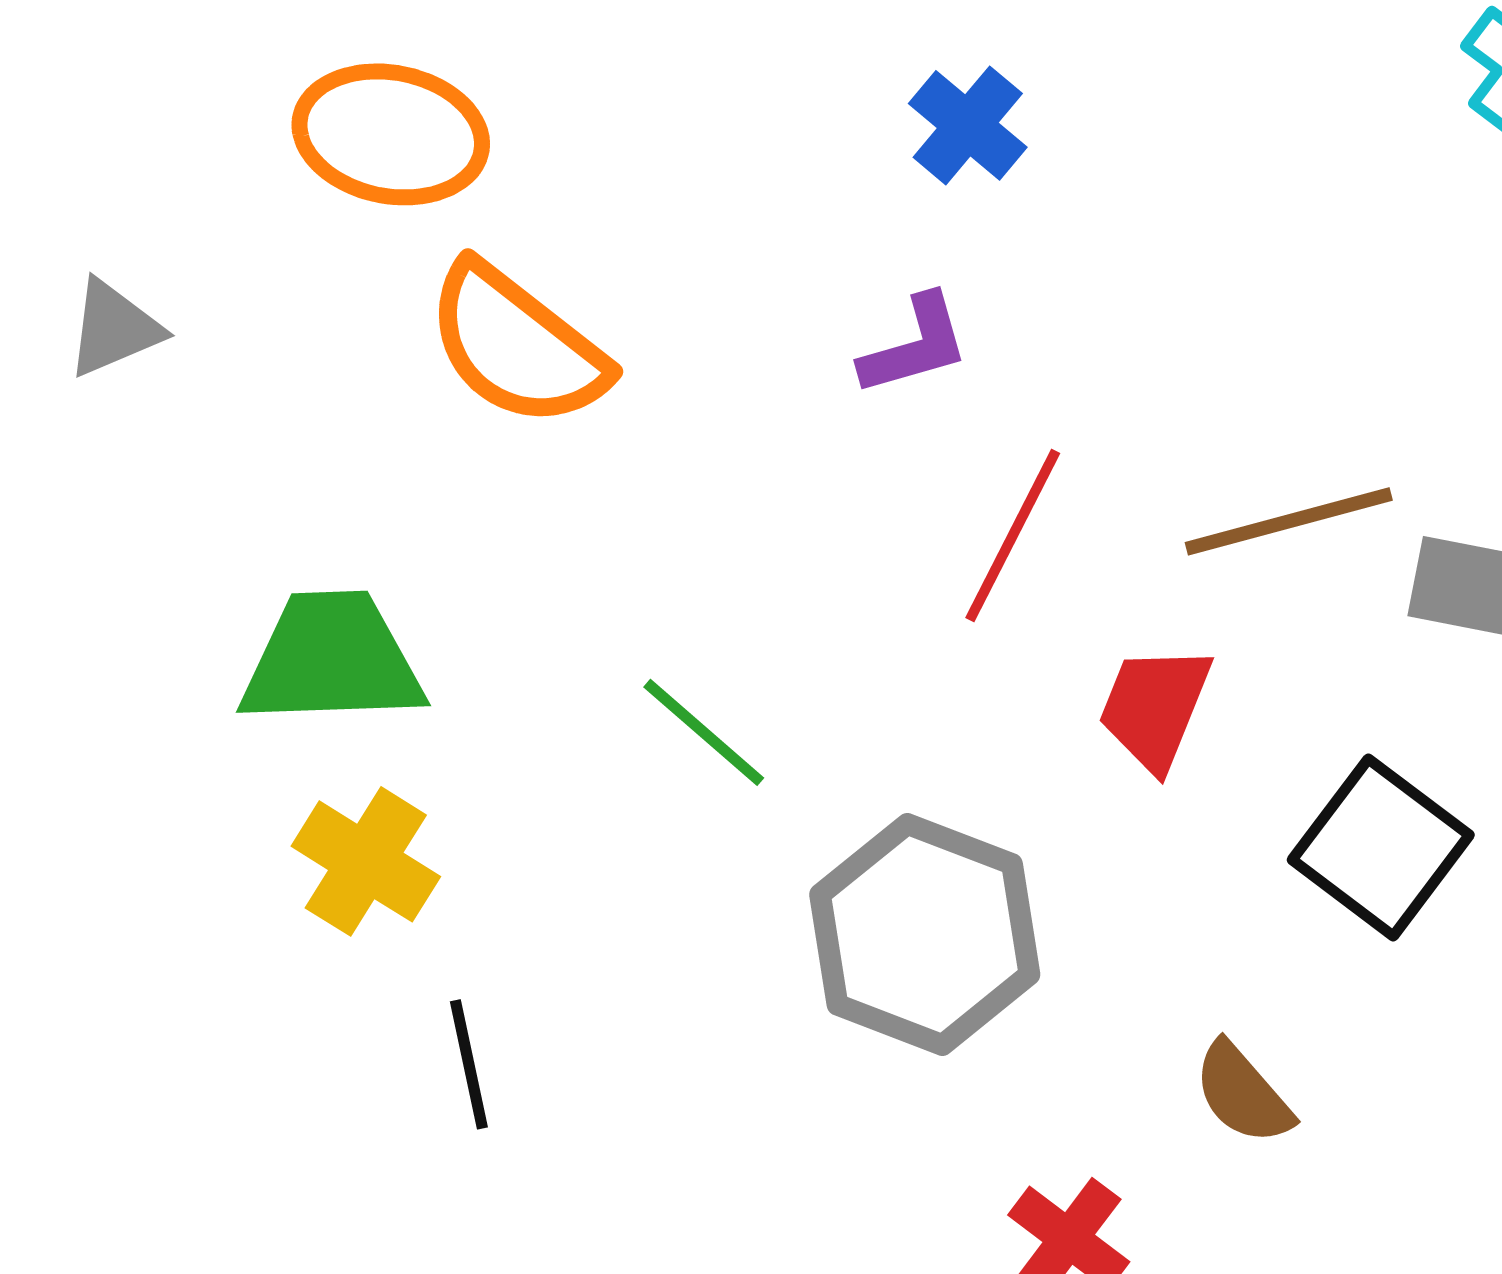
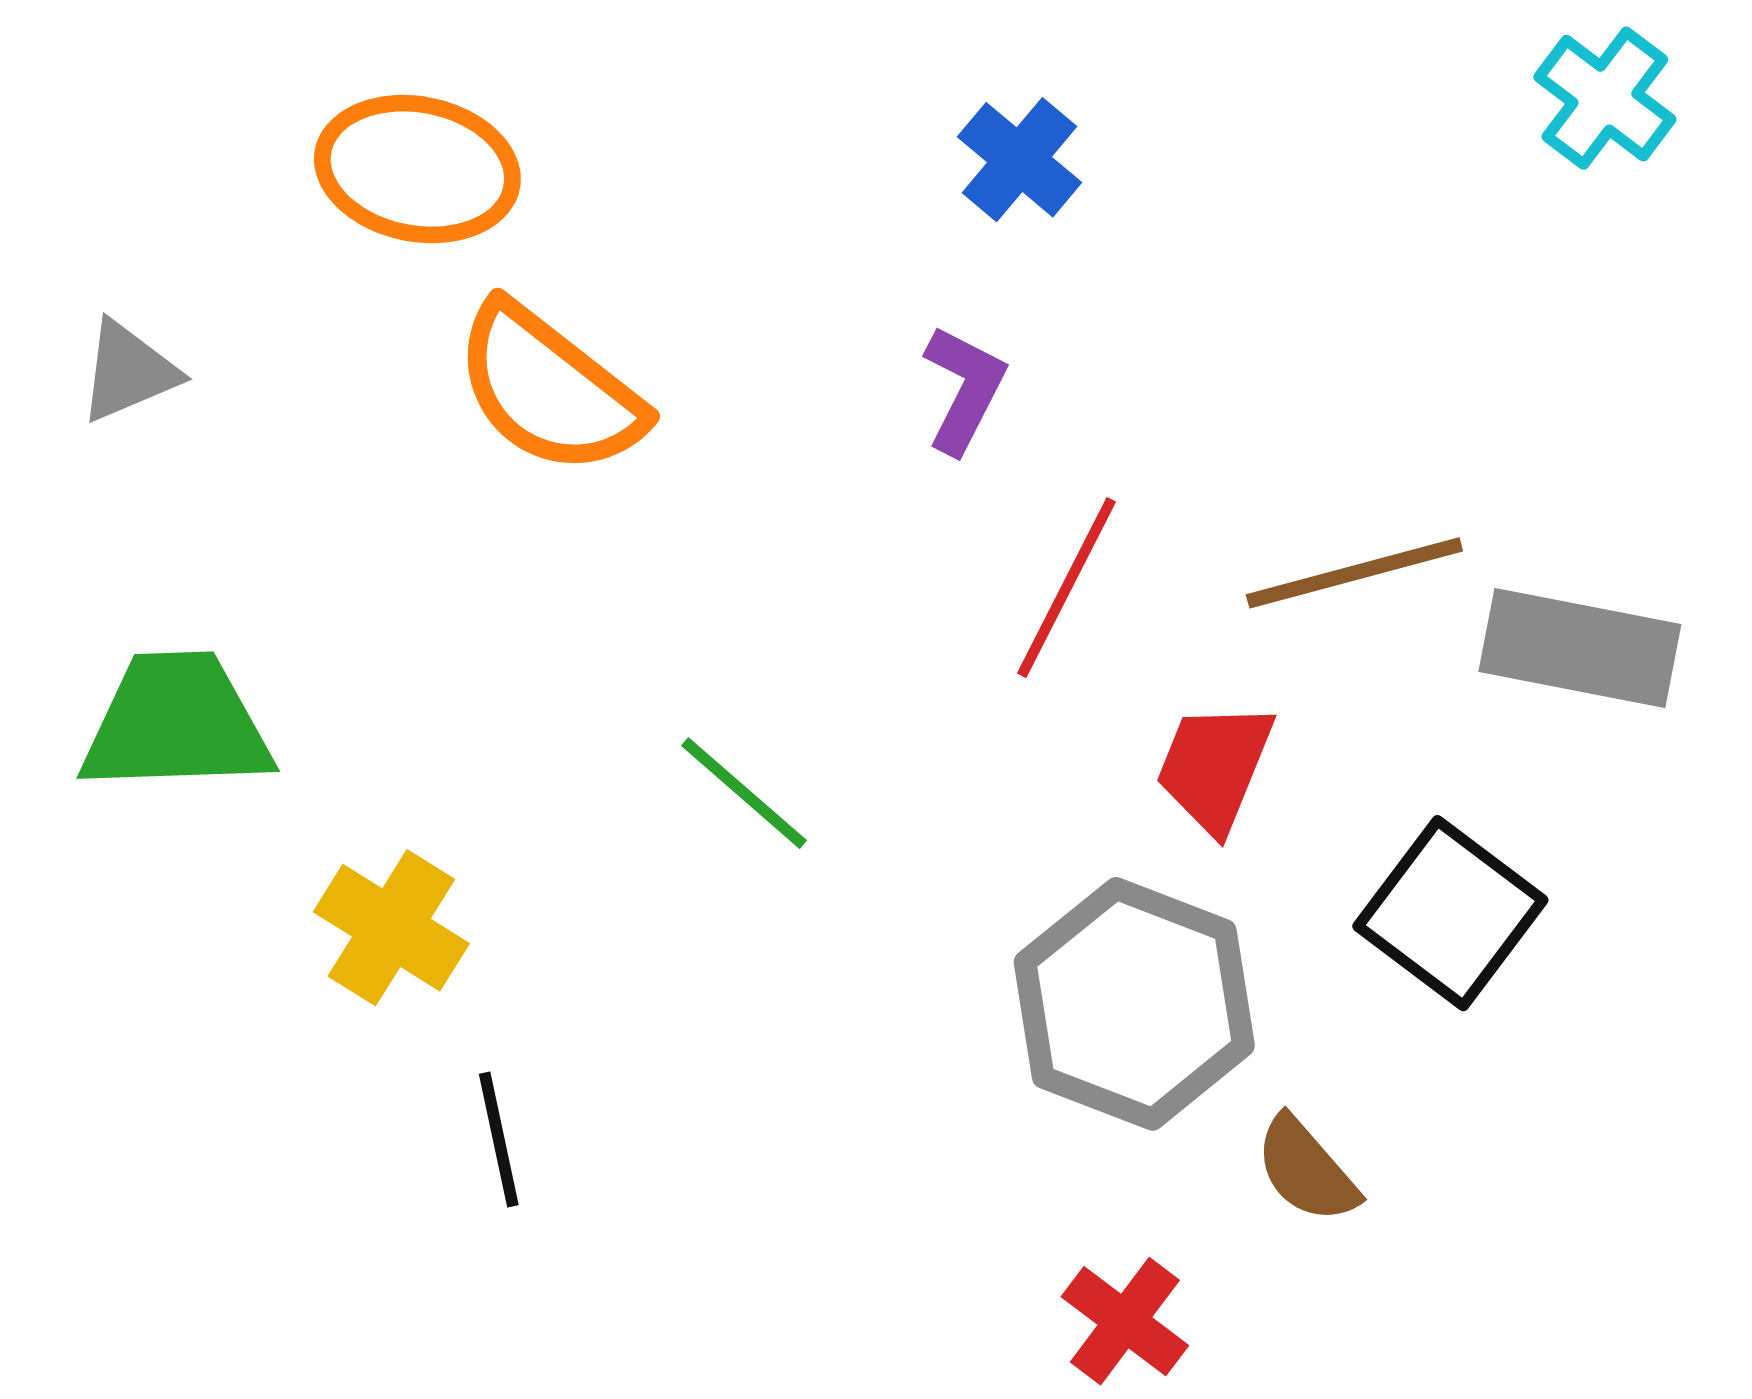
purple L-shape: (915, 345) -> (964, 389), turned -47
green trapezoid: (332, 659) -> (176, 723), moved
gray hexagon: (925, 934) -> (1134, 1004), moved

